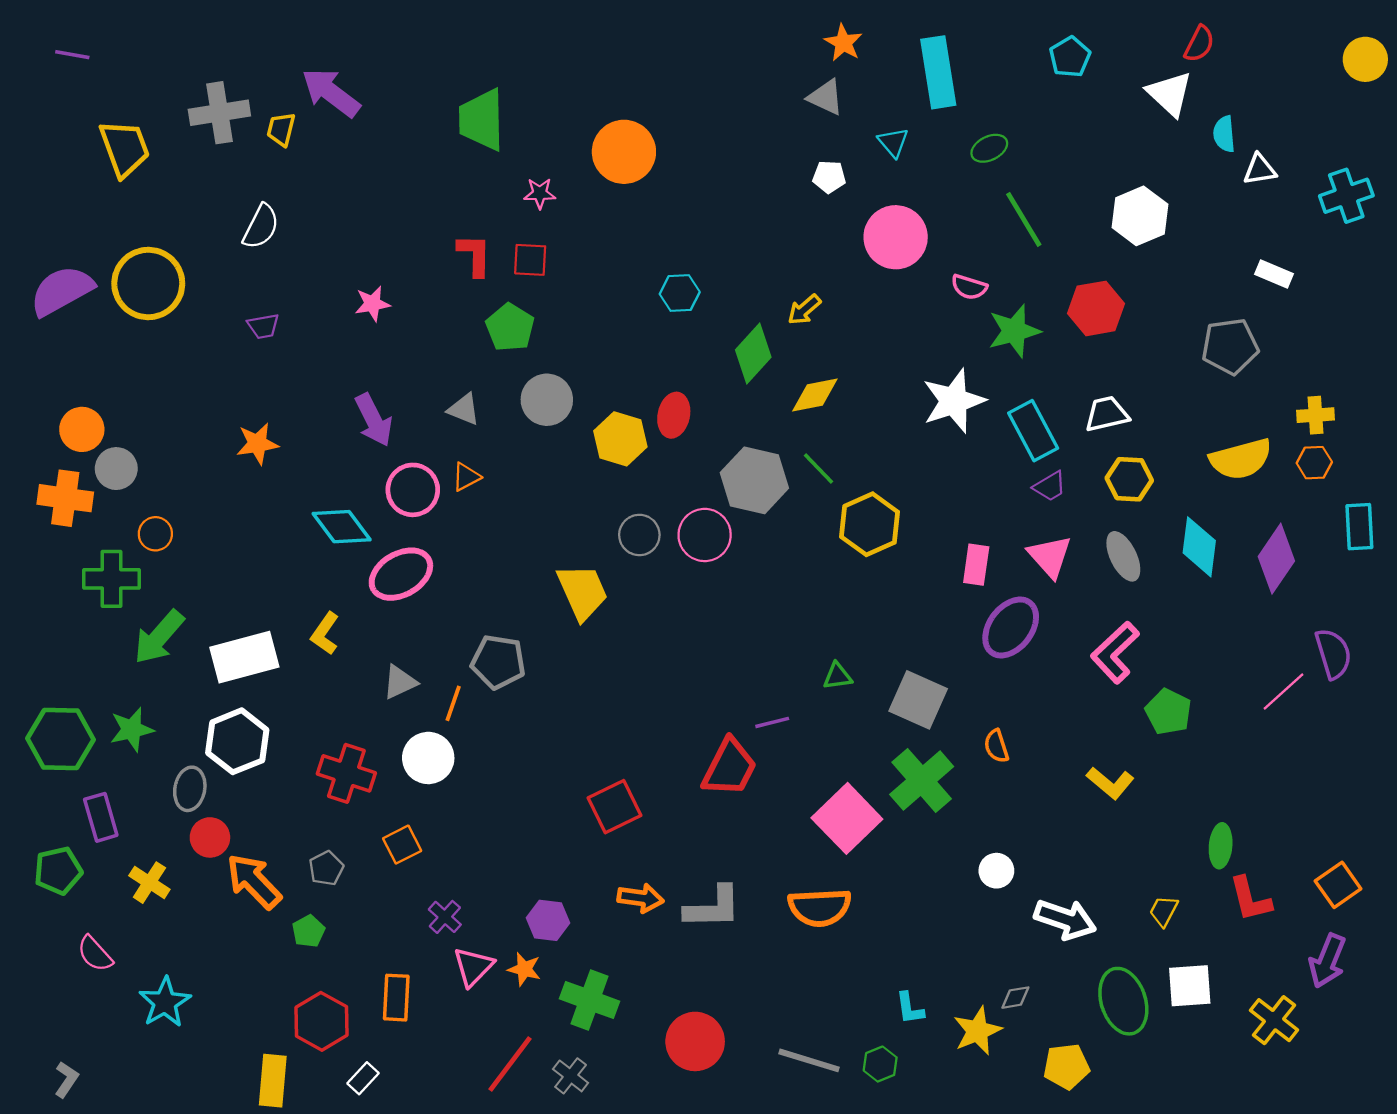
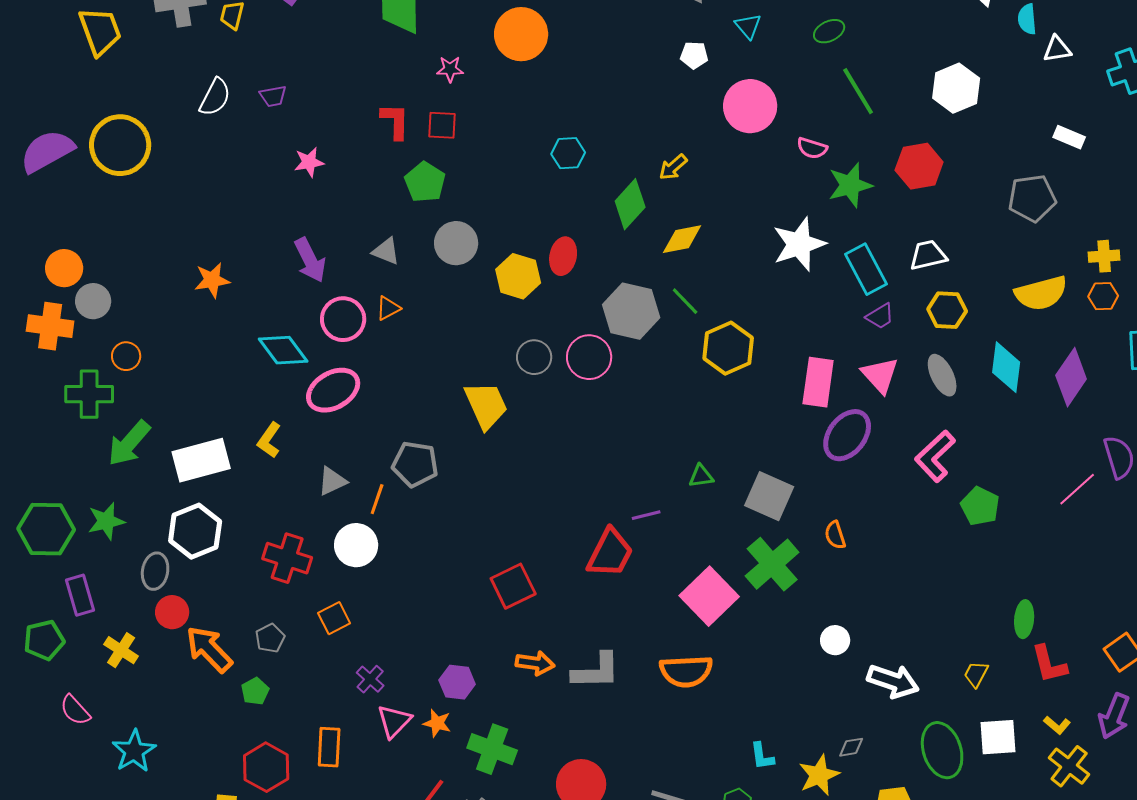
purple trapezoid: (263, 326) -> (273, 96), moved
pink rectangle: (976, 565) -> (818, 382), size x1.4
yellow L-shape: (1110, 783) -> (1057, 725), moved, size x0.7

